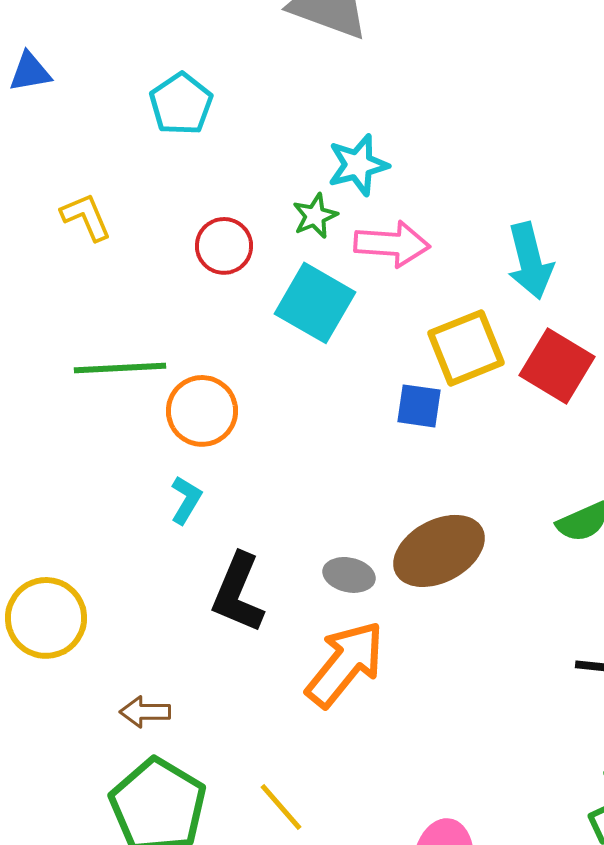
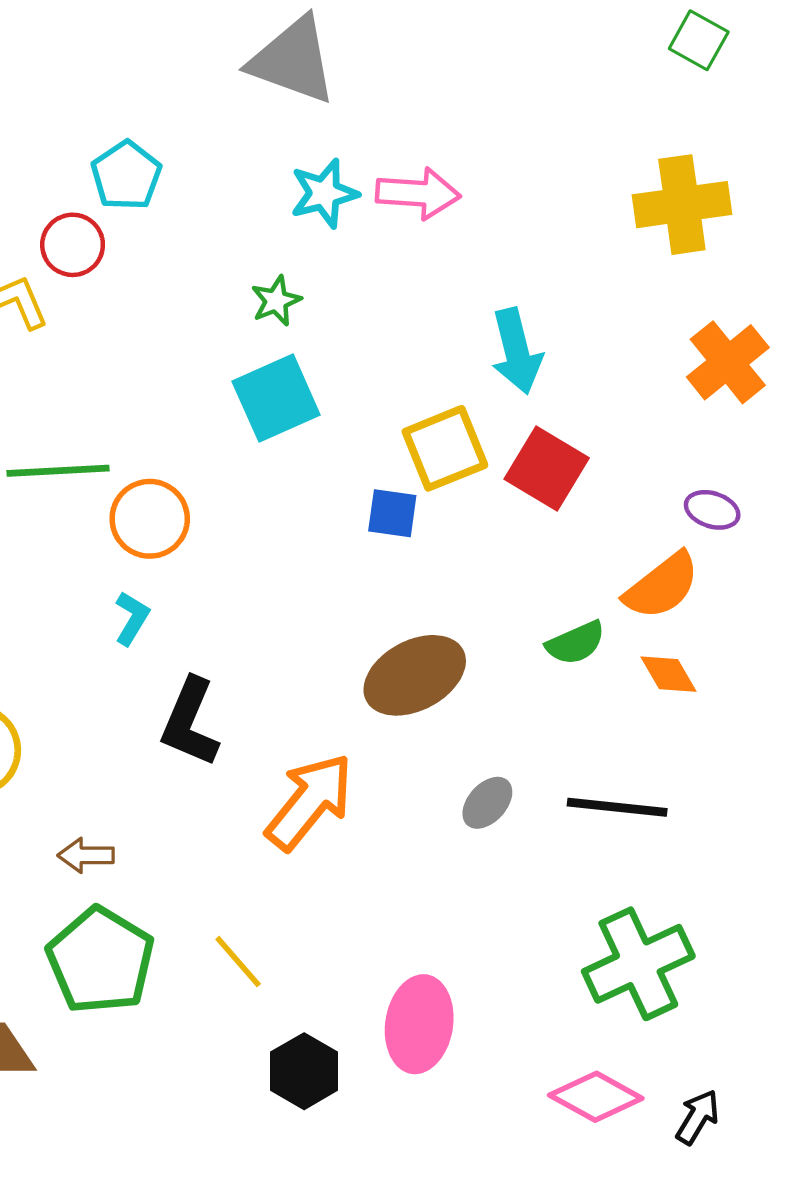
cyan star: (358, 165) -> (324, 193), moved
pink arrow: (392, 244) -> (418, 193), moved
red circle: (224, 246) -> (73, 245), moved
cyan square: (315, 303) -> (276, 398), turned 36
gray ellipse: (349, 575) -> (487, 803), moved, turned -60

